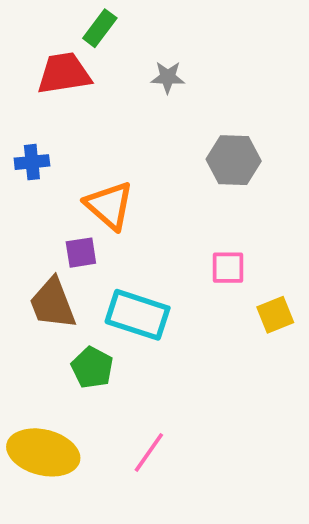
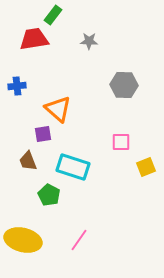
brown trapezoid: (53, 303) -> (28, 161), size x0.7

